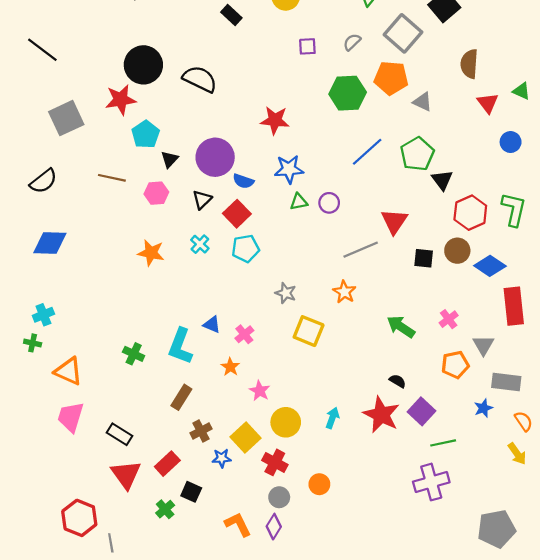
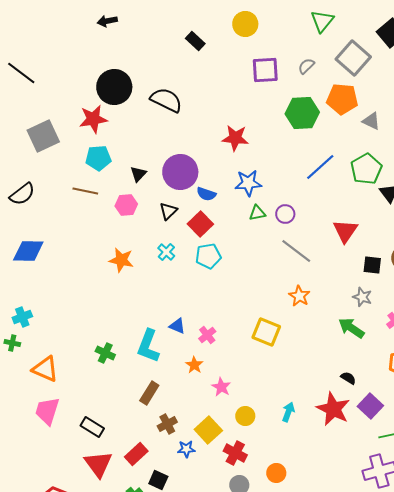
purple square: (307, 46) -> (265, 70), size x1.6
cyan pentagon: (146, 134) -> (98, 158), moved, turned 30
gray line: (361, 250) -> (296, 251), moved, turned 60
gray star: (286, 293) -> (362, 297), moved
yellow circle: (286, 422) -> (245, 416), size x0.7

